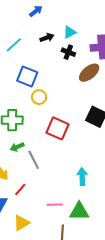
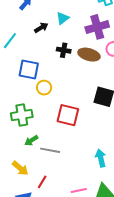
black cross: (68, 52) -> (64, 50), moved
brown ellipse: (89, 73) -> (89, 55), turned 65
gray line: (34, 160) -> (50, 150), turned -42

